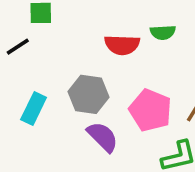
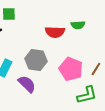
purple semicircle: (103, 137) -> (27, 84), moved

